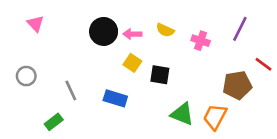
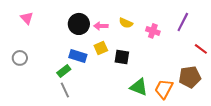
yellow square: (132, 63) -> (101, 48), turned 32
brown pentagon: (237, 85) -> (190, 77), moved
gray line: (71, 90) -> (65, 90), moved
blue rectangle: (115, 98) -> (78, 56), moved
green rectangle: (54, 122) -> (64, 71), moved

